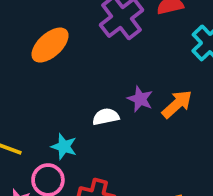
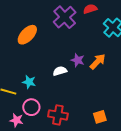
cyan star: (64, 147) -> (29, 82), moved

